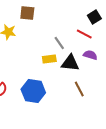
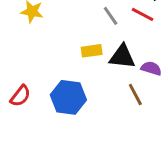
gray line: (59, 43) -> (111, 16), moved
purple semicircle: (90, 55) -> (151, 68), moved

